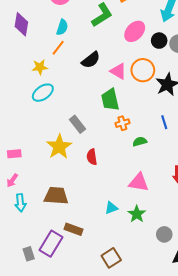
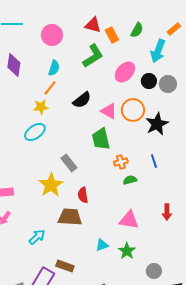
yellow star: (40, 67) -> (41, 107), moved
orange cross: (122, 123) -> (121, 162), moved
brown trapezoid: (56, 196) -> (70, 217), moved
cyan arrow: (20, 203) -> (37, 237), moved, turned -126

